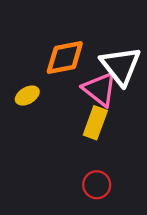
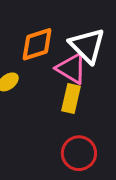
red circle: (97, 185) -> (79, 153), size x1.4

